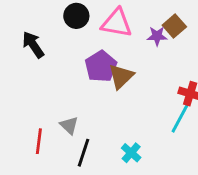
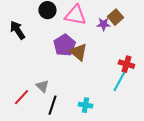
brown triangle: (121, 76) -> (78, 52), turned -36
red line: (39, 141) -> (21, 97), turned 36
cyan cross: (131, 153) -> (85, 105), turned -32

